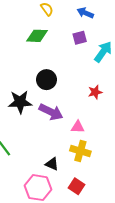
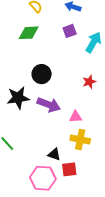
red square: (76, 186) -> (69, 169), moved, turned -35

